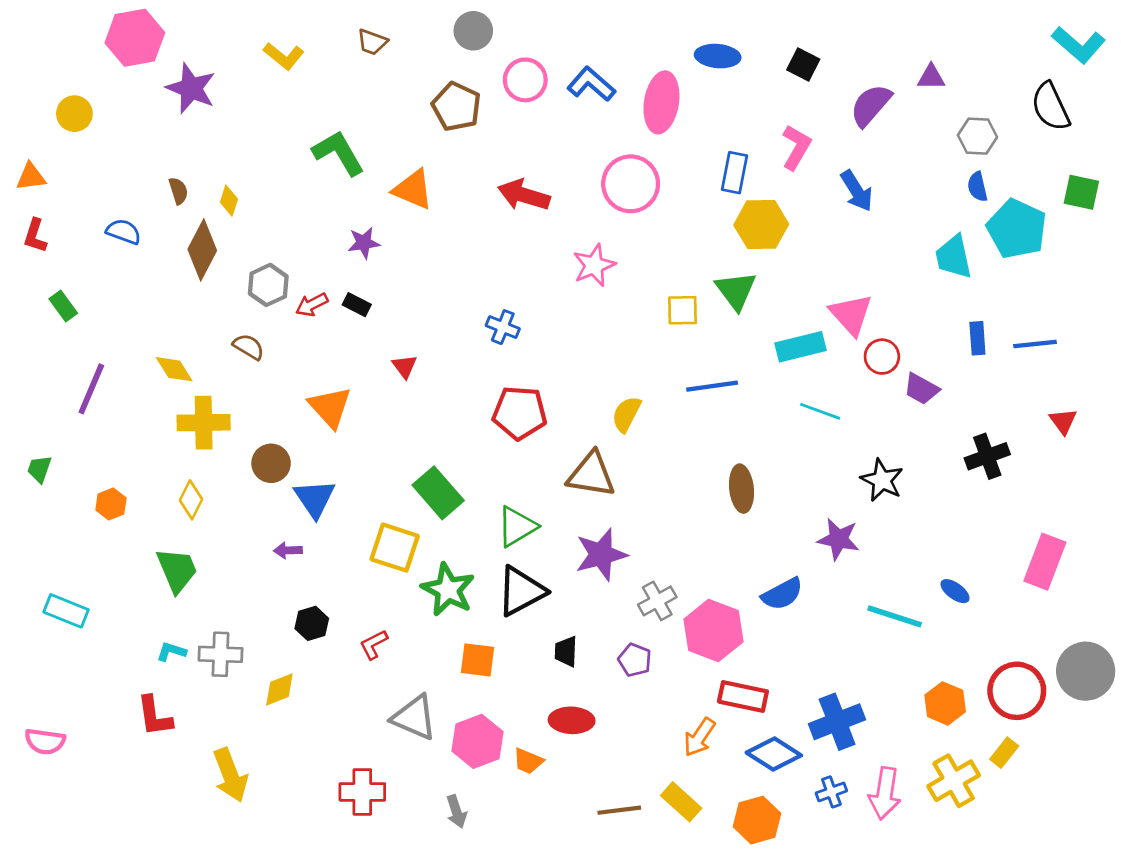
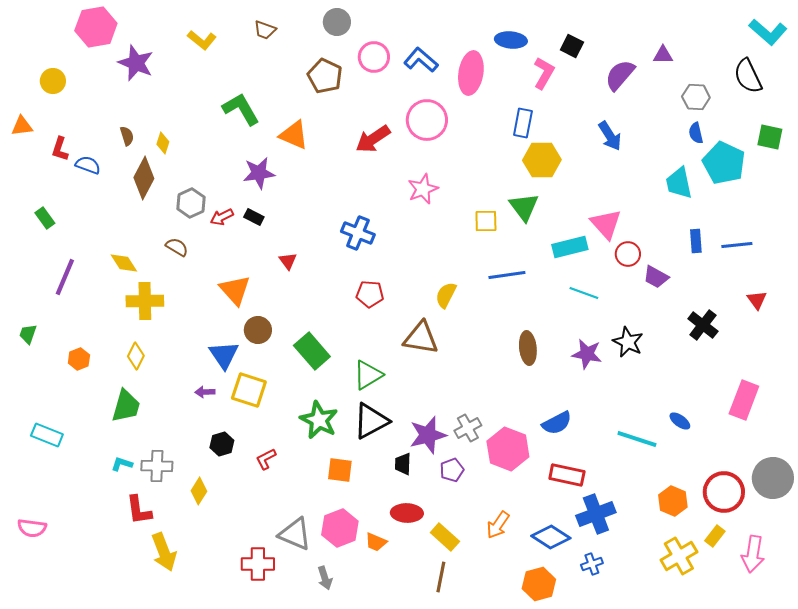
pink L-shape: (796, 147) -> (544, 73), moved
pink circle: (631, 184) -> (427, 120), moved
red arrow: (524, 195) -> (373, 139), turned -51
red L-shape: (35, 236) -> (60, 149), moved
purple star: (364, 243) -> (259, 173), size x1.4
blue cross: (503, 327) -> (358, 233), size x1.4
red pentagon: (520, 413) -> (370, 294), size x0.7
black cross: (987, 456) -> (703, 325), turned -32
brown circle: (271, 463) -> (258, 330), moved
purple star: (838, 539) -> (587, 354), moved
yellow square: (395, 548) -> (249, 390), moved
purple star: (601, 555) -> (428, 435), moved
green trapezoid: (177, 570) -> (126, 406), turned 39
purple pentagon: (635, 660) -> (452, 470), turned 30
yellow diamond: (279, 689) -> (199, 491), turned -36
red rectangle: (743, 696) -> (567, 475), moved
red L-shape: (154, 716) -> (139, 510), moved
gray triangle: (414, 718) -> (295, 534), moved
pink arrow: (885, 793) -> (753, 554), moved
yellow rectangle: (681, 802) -> (445, 537), moved
brown line: (619, 810) -> (441, 577), turned -72

